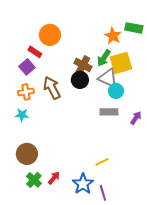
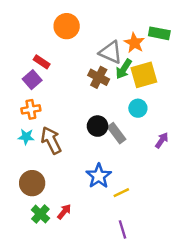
orange circle: (50, 35) -> (67, 26), moved
gray triangle: (108, 78) -> (111, 52), moved
black circle: (80, 80) -> (98, 126), moved
brown arrow: (52, 88) -> (51, 140), moved
gray rectangle: (109, 112) -> (117, 133), moved, turned 54
blue star: (83, 184) -> (99, 176), moved

